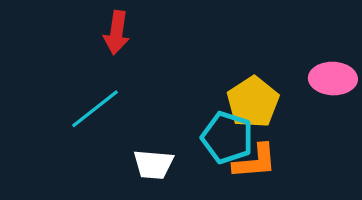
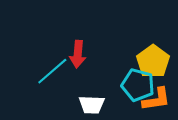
red arrow: (117, 33) -> (78, 54), moved

